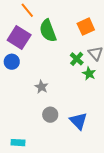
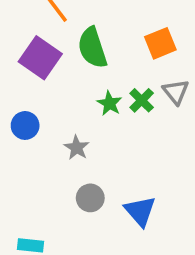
blue circle: (12, 62) -> (25, 125), moved
green star: (89, 74) -> (109, 103), moved

